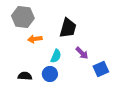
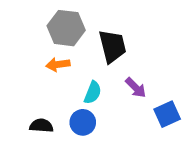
gray hexagon: (23, 17) -> (66, 28), moved
black trapezoid: (68, 28) -> (113, 46), turned -30

